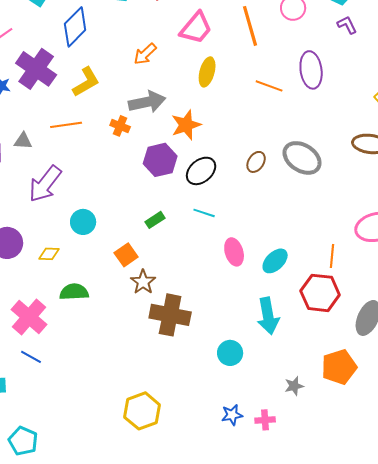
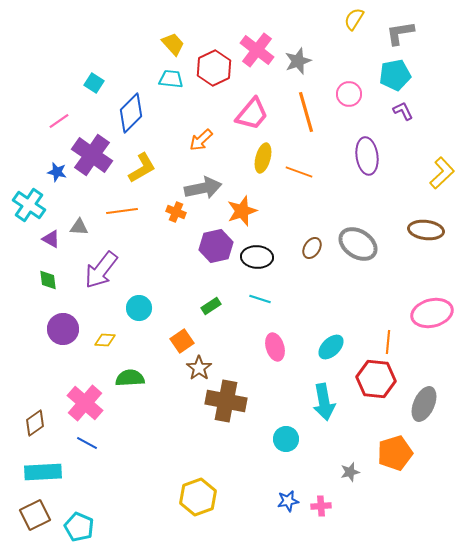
orange line: (269, 86) -> (299, 172), moved
black ellipse: (201, 171) -> (257, 257), turned 44
pink ellipse: (234, 252) -> (275, 347), moved

